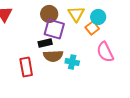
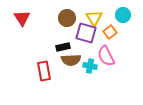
cyan circle: (98, 17) -> (123, 15), moved
purple square: (54, 29) -> (86, 33), moved
pink semicircle: (105, 52) -> (106, 56), moved

